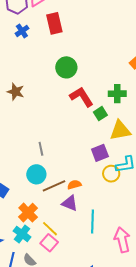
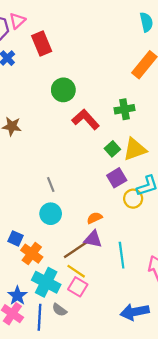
green square: (100, 114) -> (112, 149), moved
brown line: (54, 186) -> (75, 250), moved
orange cross: (28, 213) -> (32, 254), moved
cyan cross: (22, 234) -> (46, 282), size x1.4

